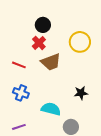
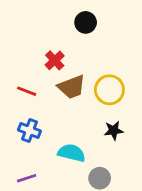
black circle: (43, 25) -> (86, 22), moved
yellow circle: (80, 42) -> (109, 90), moved

